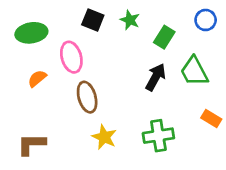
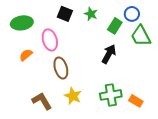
blue circle: (206, 20) -> (132, 14), moved
green trapezoid: (194, 71) -> (141, 36), moved
orange rectangle: (211, 118) -> (136, 101), moved
brown L-shape: (31, 144) -> (42, 101), moved, turned 60

